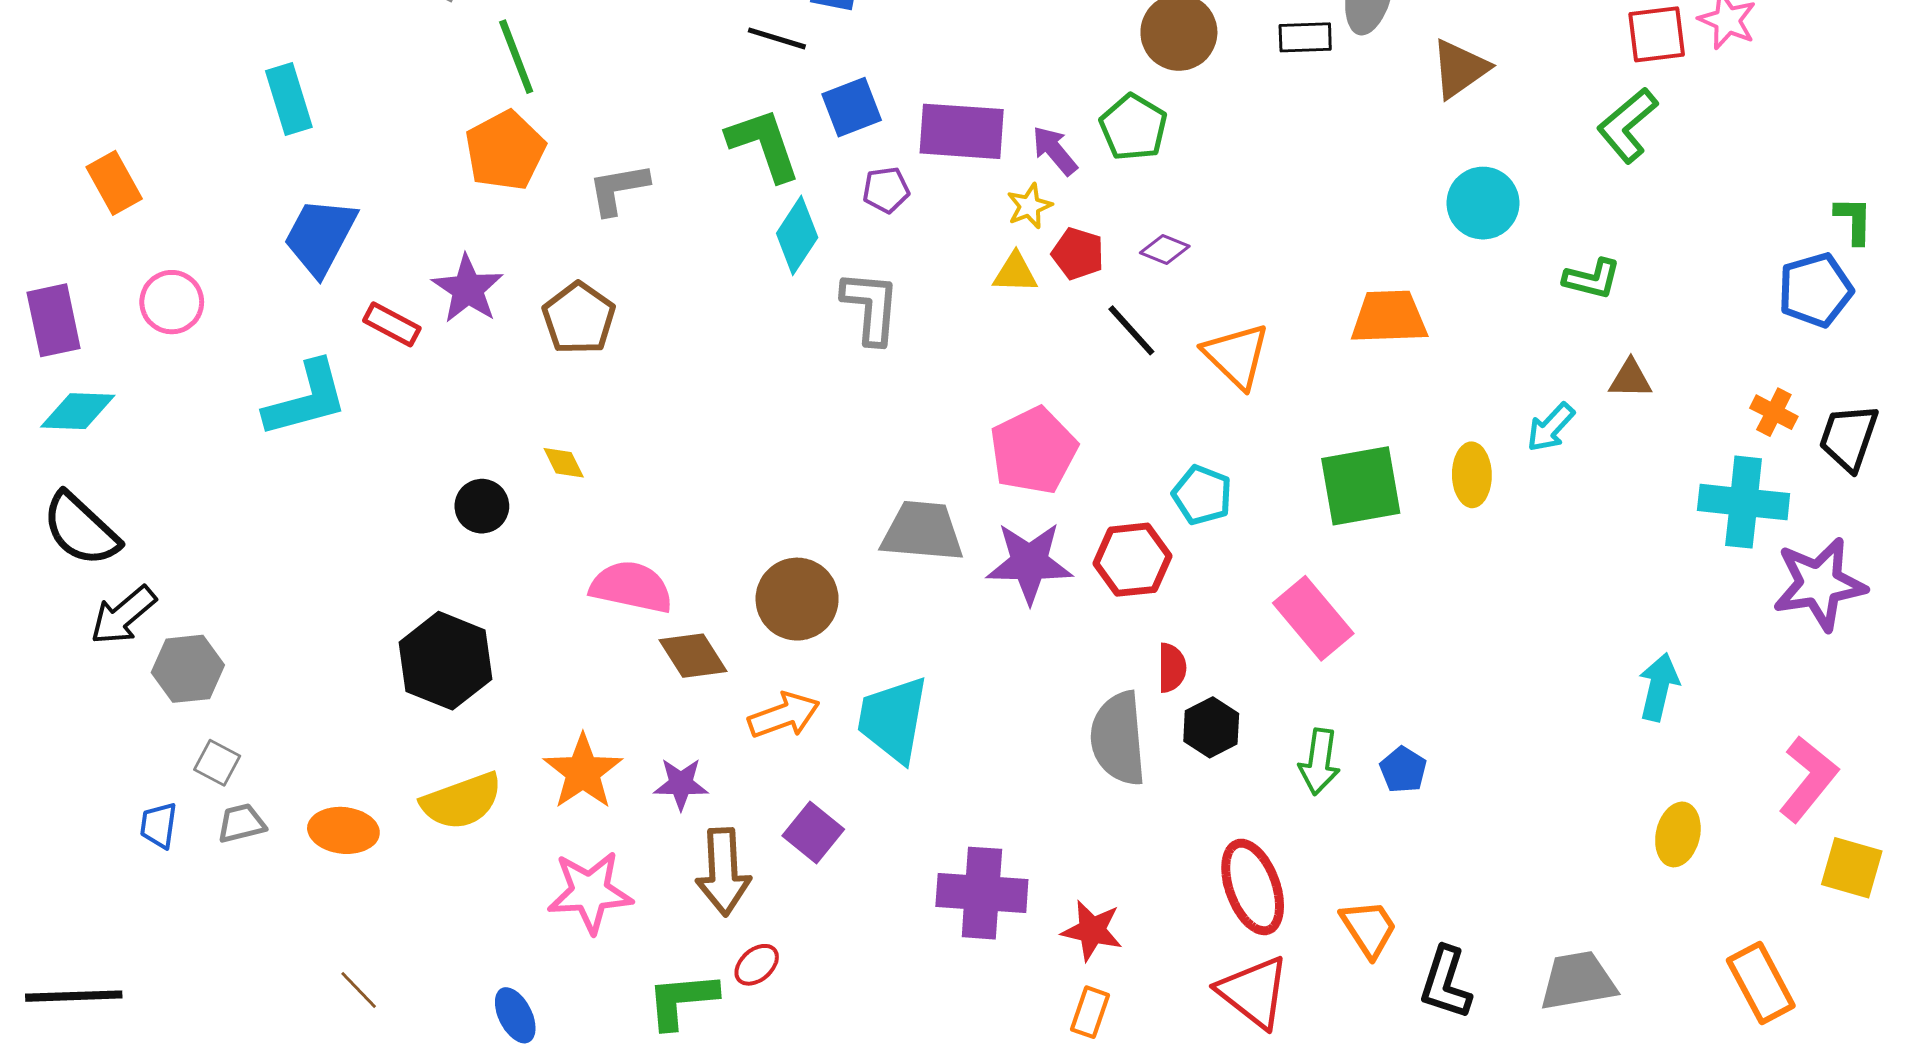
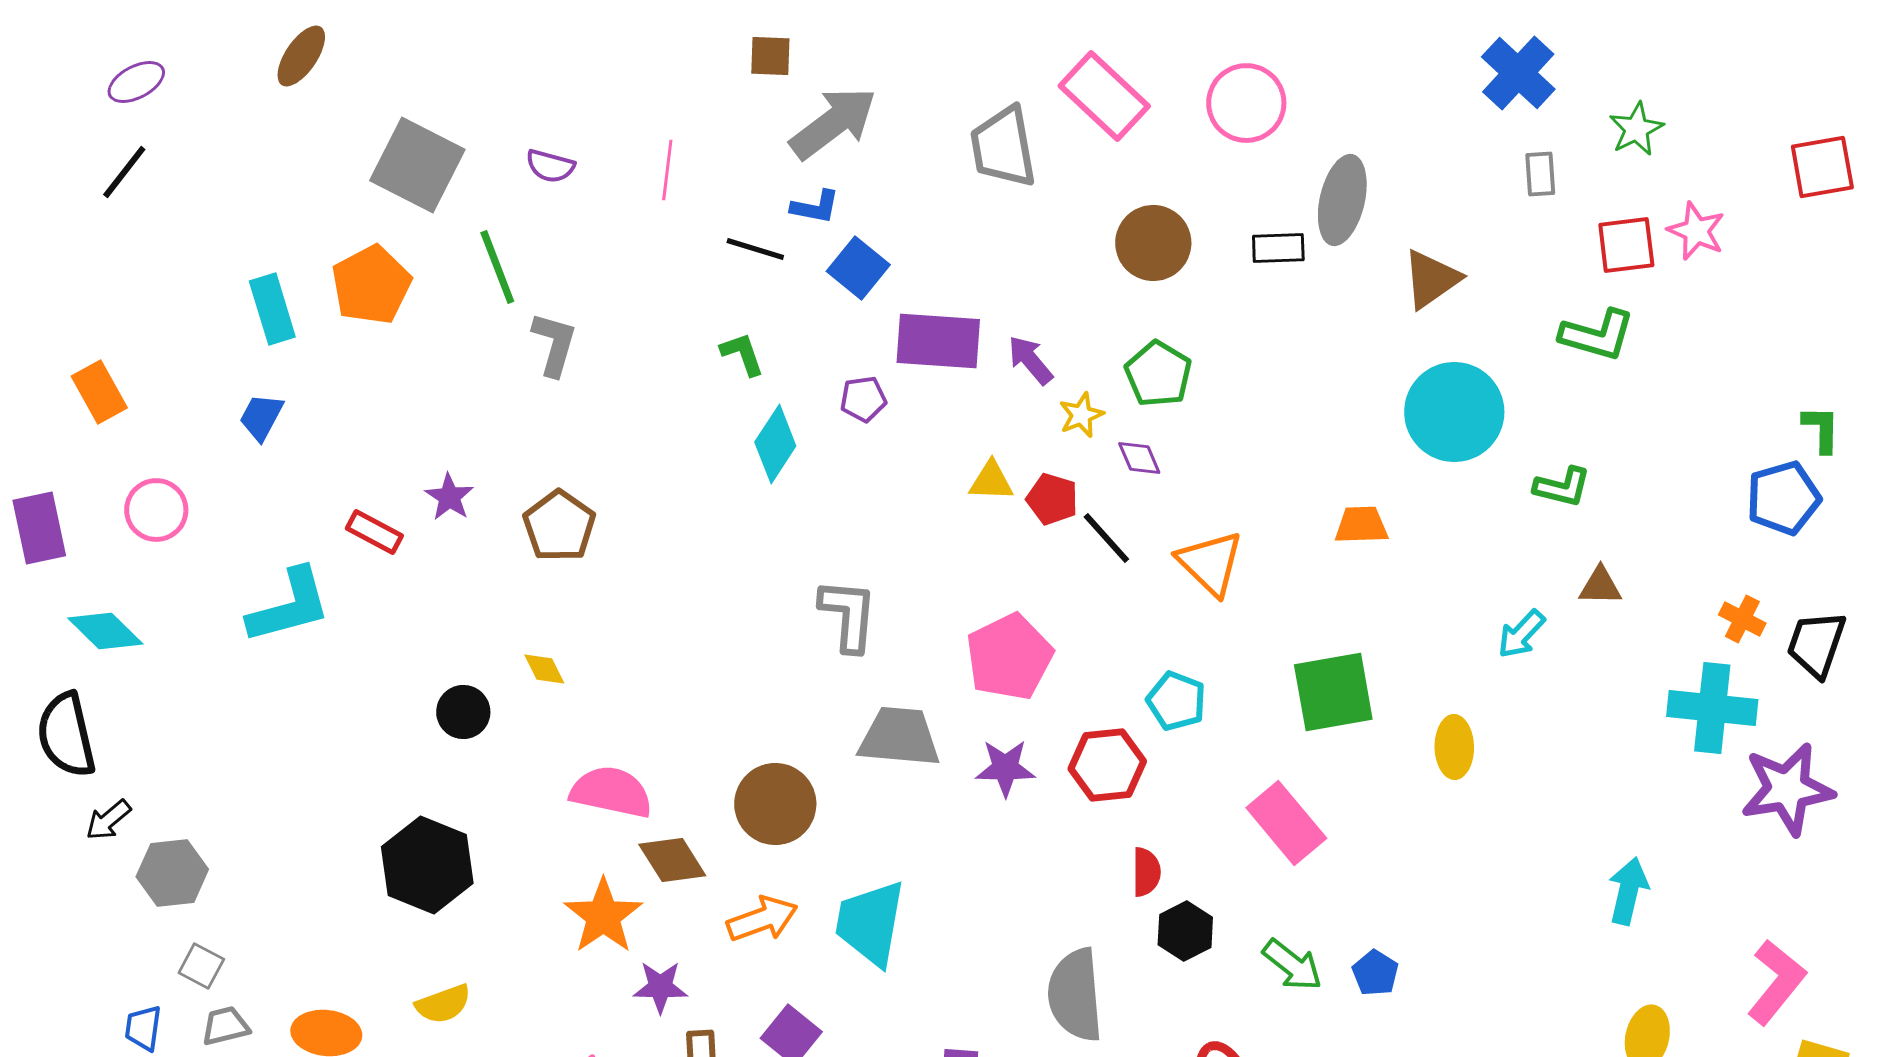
blue square: (852, 107) -> (858, 268), moved, turned -30
green L-shape: (1627, 125) -> (1597, 335), turned -124
green pentagon: (1133, 127) -> (1158, 374), moved
green L-shape: (764, 144) -> (742, 354), size x0.6
orange pentagon: (505, 151) -> (371, 285), moved
gray L-shape: (618, 189) -> (554, 344), moved, turned 116
cyan circle: (1483, 203) -> (1454, 412), size x1.4
yellow star: (1029, 206) -> (1081, 415), moved
blue trapezoid: (320, 236) -> (261, 417), moved, size x0.6
purple diamond: (1165, 250) -> (1139, 458), turned 45
red pentagon: (1078, 254) -> (1052, 499), moved
purple star: (468, 289) -> (449, 497), size x0.7
gray L-shape: (871, 307) -> (848, 615), moved
orange trapezoid: (1389, 317) -> (1361, 525), size x0.7
cyan diamond: (78, 411) -> (105, 631), moved, turned 42
yellow ellipse: (1472, 475) -> (1454, 747), moved
black semicircle: (81, 529) -> (66, 735), turned 34
purple star: (1029, 563) -> (1005, 768), size x0.7
black arrow: (123, 615) -> (108, 820), size x0.7
gray semicircle: (1118, 738) -> (1075, 995), moved
green arrow: (1319, 762) -> (1292, 965), turned -60
orange star: (583, 772) -> (603, 916), moved
yellow semicircle: (462, 801) -> (443, 1004), size x0.7

